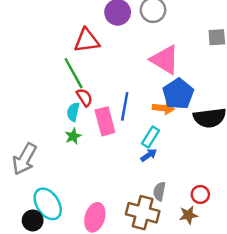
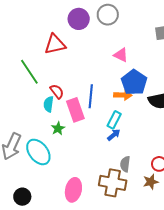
pink triangle: (165, 60) -> (121, 55), size x0.6
green line: (74, 73) -> (29, 72), moved
green star: (73, 136) -> (58, 128), moved
cyan ellipse: (48, 204) -> (38, 152), moved

